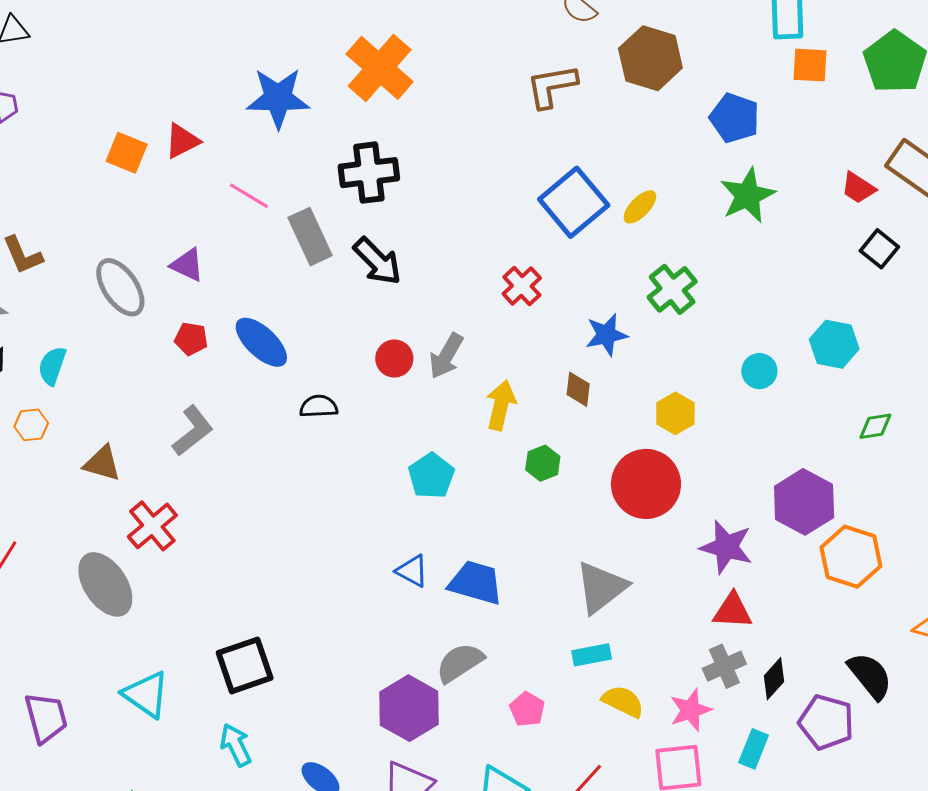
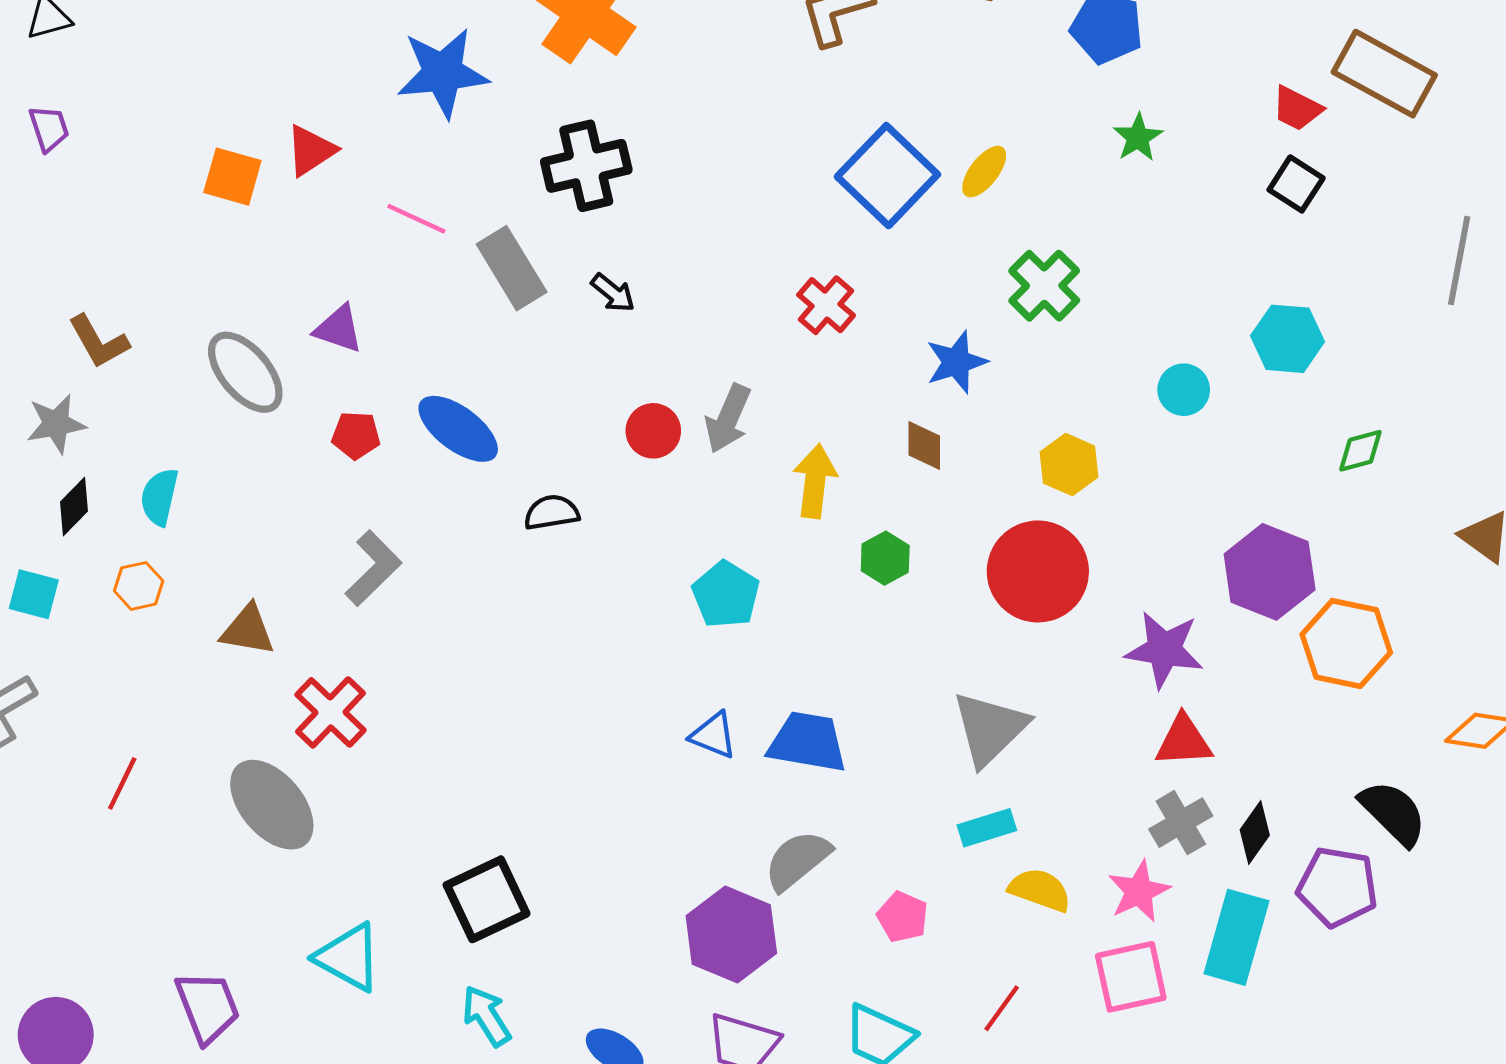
green star: (748, 195) -> (1138, 137), size x0.6
black square: (879, 249) -> (1296, 184), moved
black arrow: (377, 261) -> (613, 293), size x0.6
cyan rectangle: (754, 749) -> (1236, 937), size x1.6

